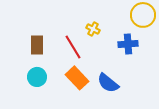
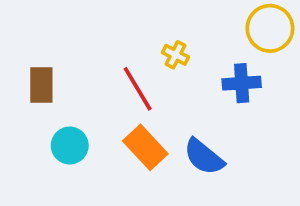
brown rectangle: (37, 45) -> (41, 85), moved

